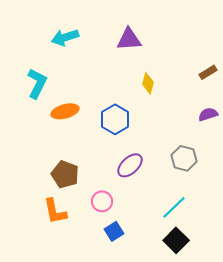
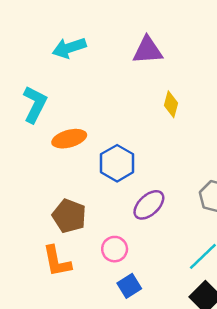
blue hexagon: (115, 119) -> (117, 163), moved

